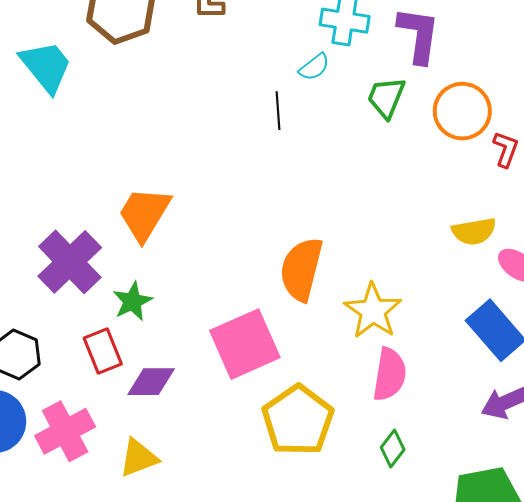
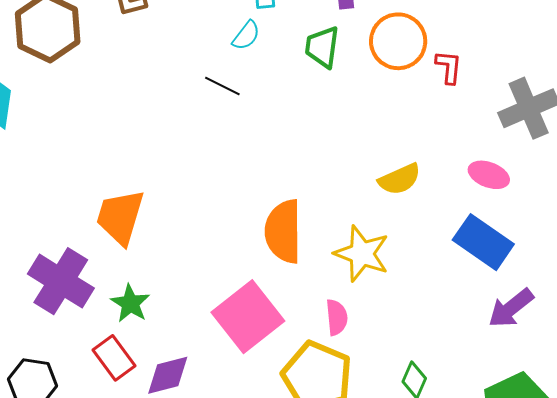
black line: (278, 111) -> (222, 86), turned -45
yellow semicircle: (474, 231) -> (400, 179), moved
pink semicircle: (390, 374) -> (337, 317), moved, size x0.7

